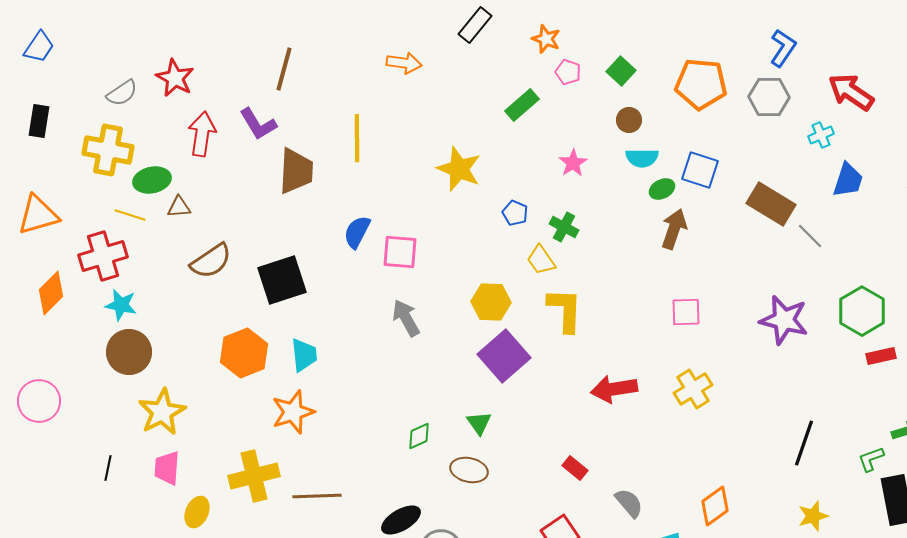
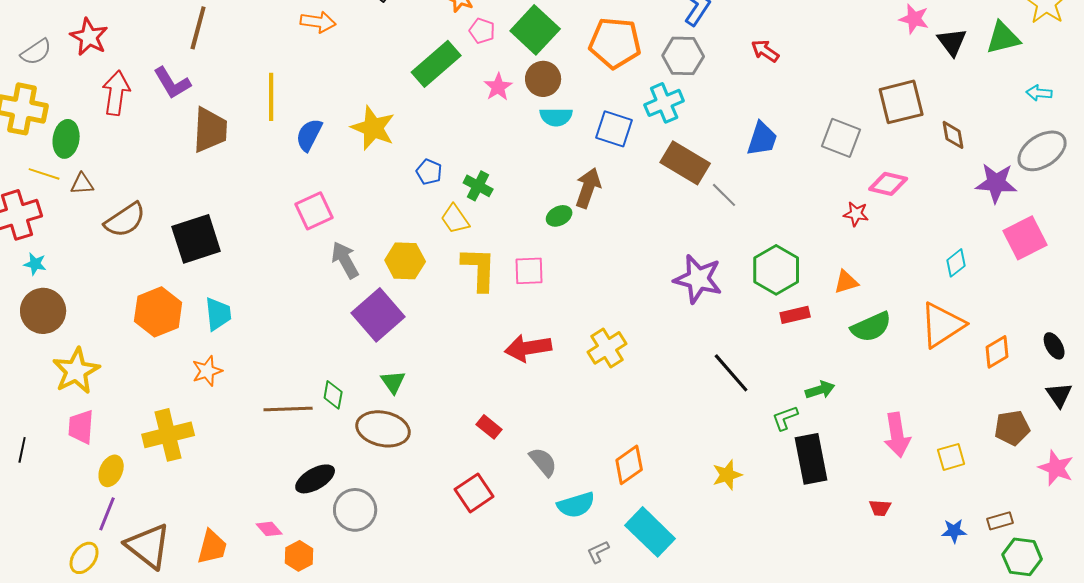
green square: (621, 71) -> (535, 30), size x1.6
red arrow: (851, 92) -> (765, 51), size x0.6
green rectangle: (522, 105) -> (436, 64), size x1.4
brown circle: (629, 120) -> (543, 79), size x1.4
cyan cross: (821, 135) -> (664, 103), moved, size x1.5
pink star: (573, 163) -> (498, 87), moved
green ellipse: (152, 180) -> (66, 139), turned -69
green ellipse: (662, 189) -> (559, 216), moved
brown triangle: (179, 207) -> (82, 184), moved
blue semicircle: (357, 232) -> (309, 135), moved
pink square: (400, 252) -> (314, 211), turned -30
cyan star: (121, 305) -> (35, 264), size x0.7
pink square: (686, 312) -> (529, 271), moved
gray arrow: (406, 318) -> (345, 260), moved
purple square: (504, 356) -> (378, 315), moved
orange star: (293, 412) -> (207, 371), size x0.7
green diamond: (419, 436) -> (333, 395), turned -56
black line: (804, 443) -> (731, 373), moved, turned -60
black line: (108, 468) -> (22, 450), moved
brown ellipse: (469, 470) -> (383, 429), size x1.4
brown line: (317, 496) -> (288, 409), moved

